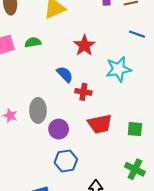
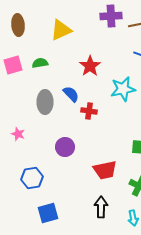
gray ellipse: (38, 110) -> (45, 102), moved
red trapezoid: (100, 124) -> (105, 170), moved
blue hexagon: (66, 161) -> (32, 178), moved

